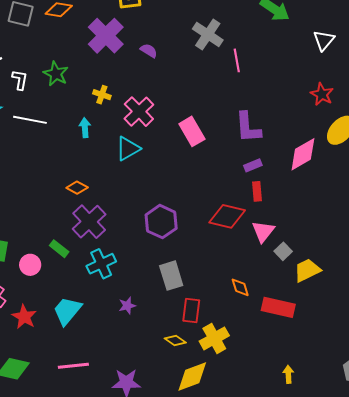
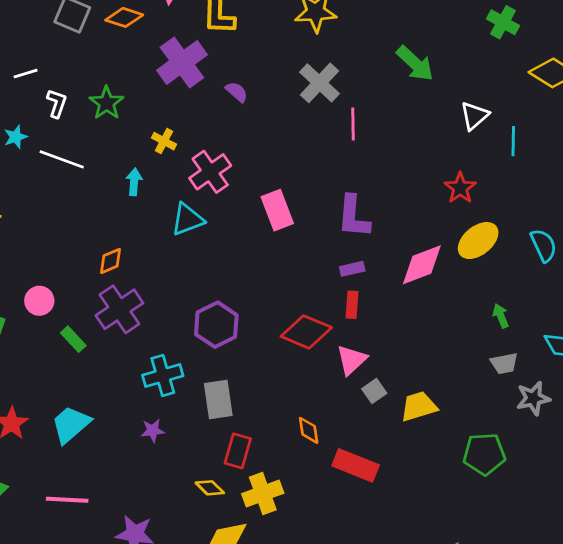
orange diamond: (77, 188) -> (110, 261), turned -60
cyan cross: (101, 264) -> (163, 376), moved
pink circle: (30, 265) -> (39, 301), moved
yellow trapezoid: (307, 270) -> (419, 406), moved

